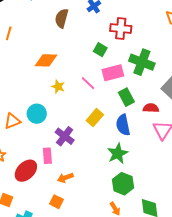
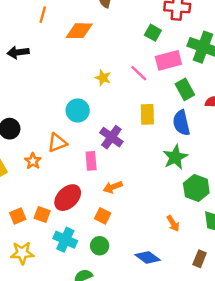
orange diamond: (46, 60) -> (79, 31), moved
yellow rectangle: (95, 118) -> (147, 114), turned -42
orange triangle: (12, 121) -> (57, 143), moved
red ellipse: (26, 171) -> (68, 198), moved
green hexagon: (123, 184) -> (196, 188), moved

